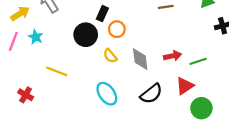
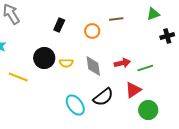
orange circle: (117, 29) -> (92, 31), moved
black circle: (86, 35) -> (44, 58), moved
yellow semicircle: (110, 56) -> (66, 63), turned -48
cyan ellipse: (107, 94) -> (75, 105), moved

